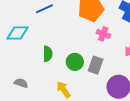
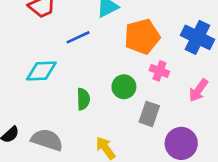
green circle: (75, 62) -> (124, 87), moved
gray semicircle: (21, 83) -> (47, 140), size x1.6

